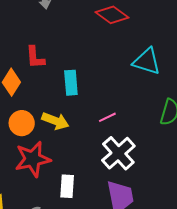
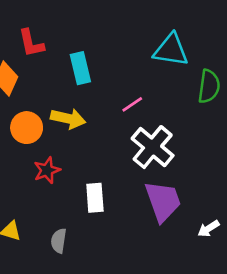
cyan triangle: (147, 61) -> (171, 50), moved
red star: (33, 159) -> (47, 170), size x0.6

